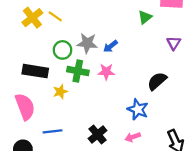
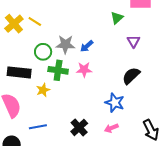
purple triangle: (174, 43) -> (133, 41), moved

